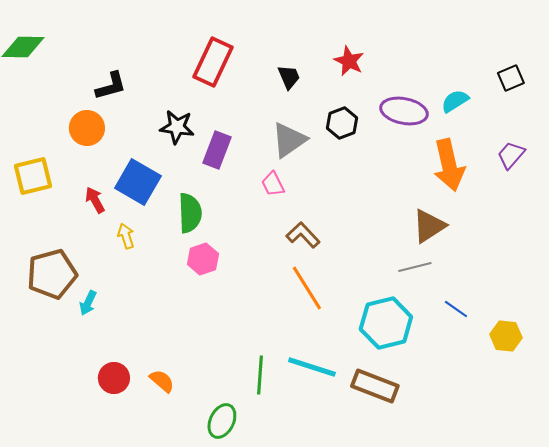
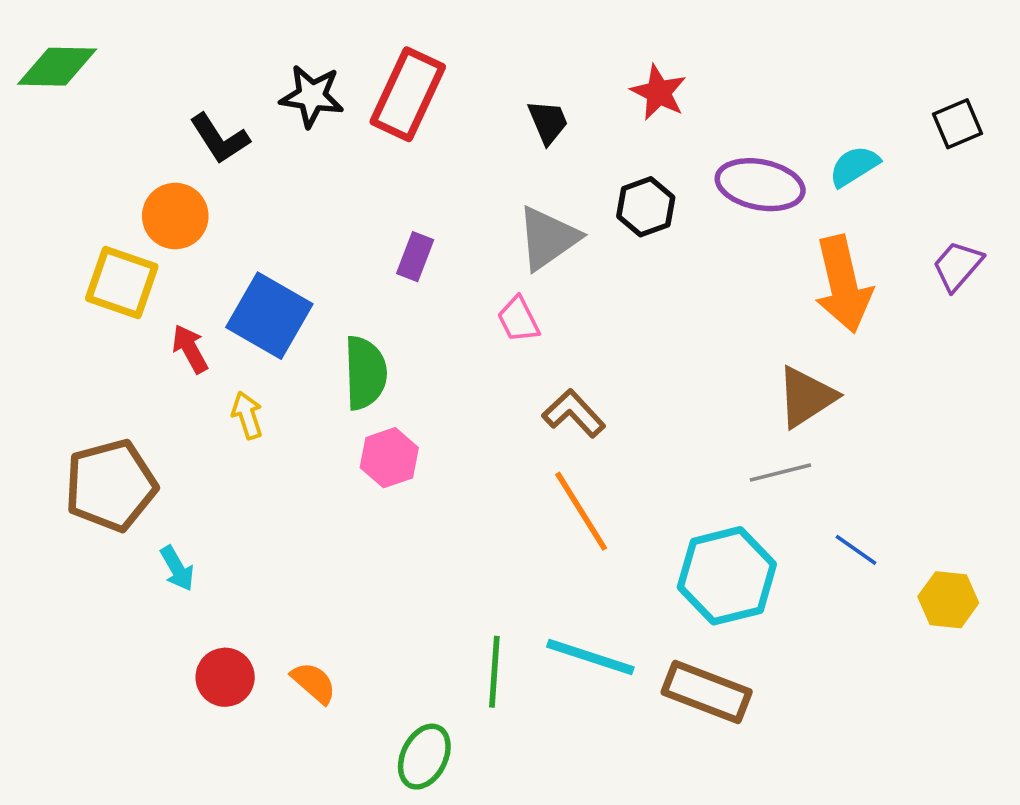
black L-shape: (111, 86) -> (220, 139), turned 72
black star: (177, 127) -> (312, 96), moved
purple rectangle: (217, 150) -> (415, 257), size x0.7
yellow square: (33, 176) -> (122, 282), moved, turned 33
cyan arrow: (88, 303) -> (177, 568), moved, turned -55

